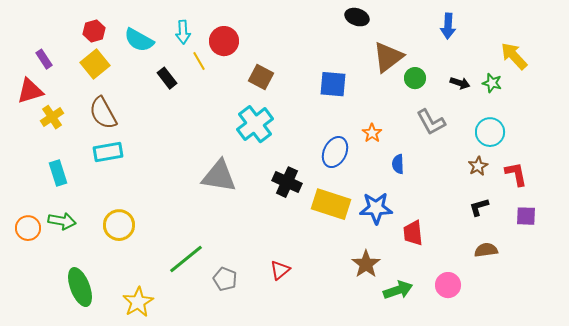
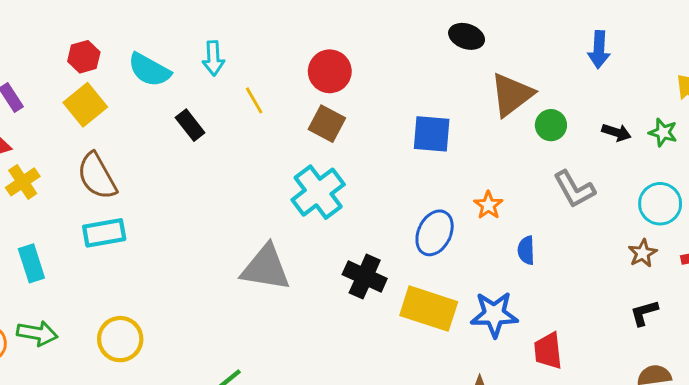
red circle: (224, 41) -> (330, 71), moved
yellow line: (199, 61) -> (254, 100), moved

